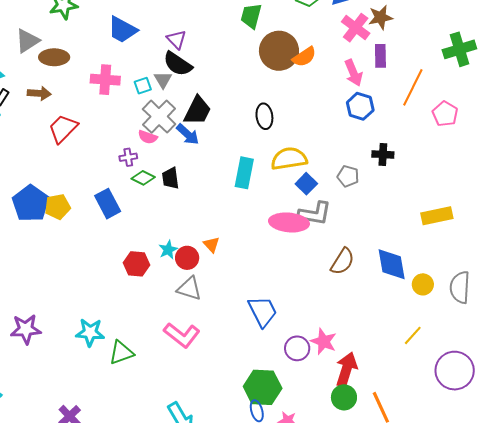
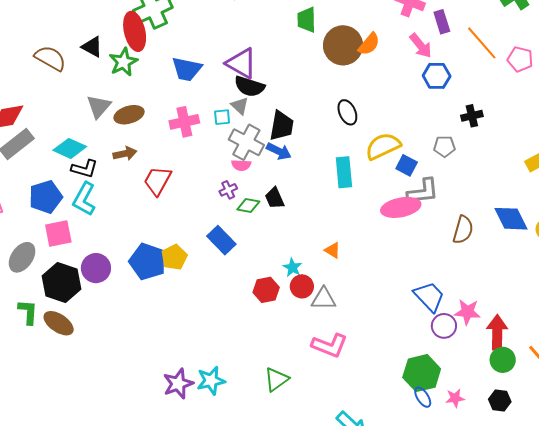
purple triangle: (176, 39) -> (241, 63), size x1.6
cyan square: (143, 86) -> (222, 117), turned 30
orange line: (413, 87) -> (482, 43), turned -51
red circle: (187, 258) -> (302, 286), moved
blue trapezoid: (263, 311) -> (429, 297), moved
cyan star: (90, 332) -> (211, 381), moved

